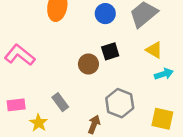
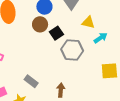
brown circle: (88, 64) -> (40, 24), moved
gray hexagon: (120, 103) -> (72, 50), moved

